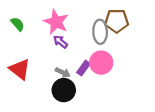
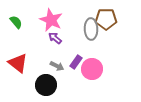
pink circle: (101, 63) -> (92, 69), moved
black circle: (64, 90) -> (46, 85), moved

